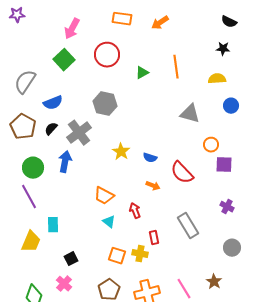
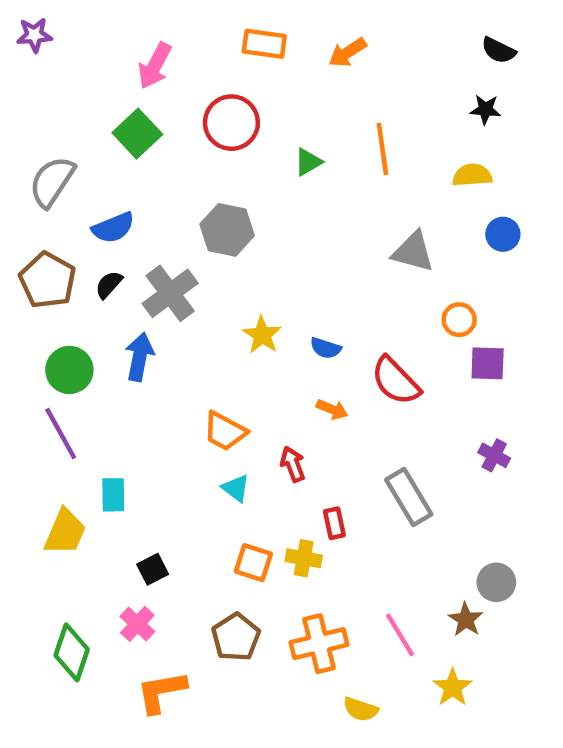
gray circle: (232, 248) -> (496, 582), moved

